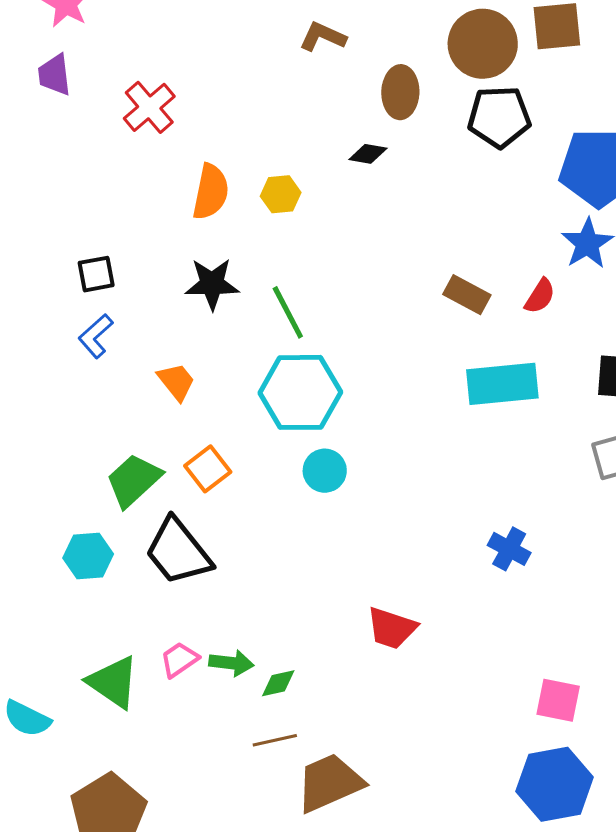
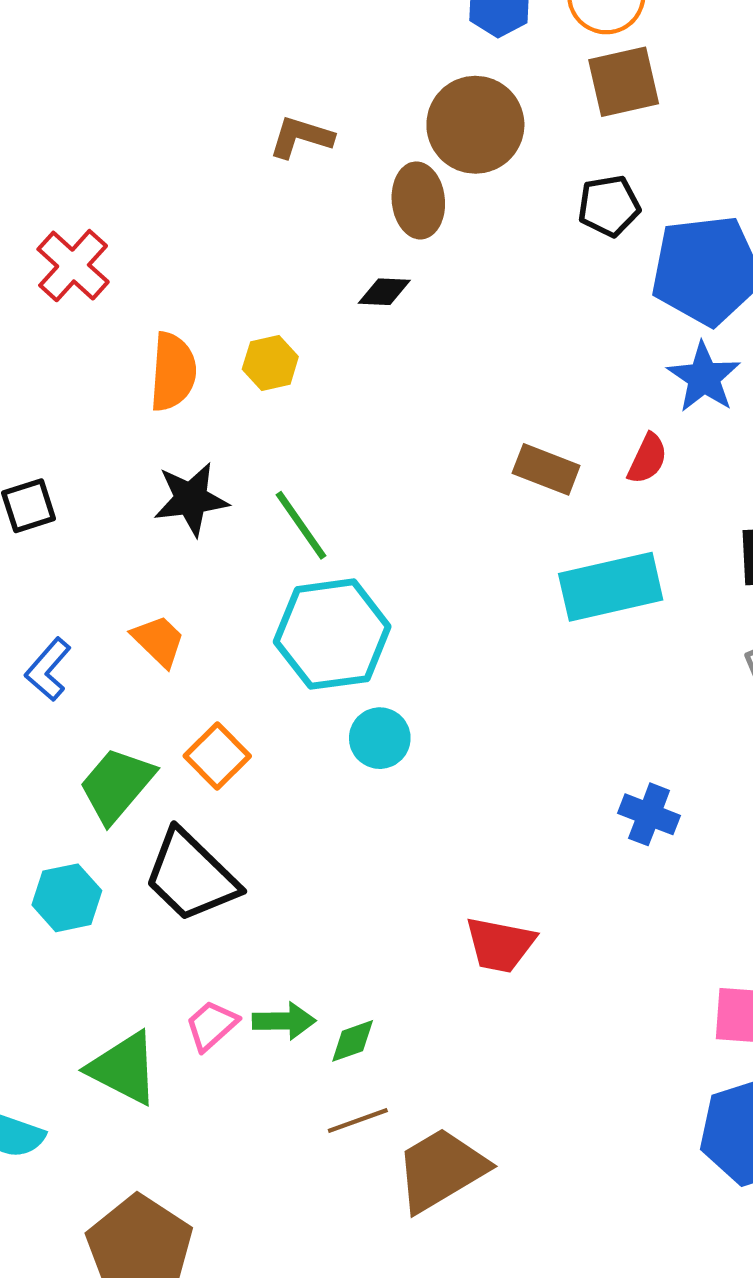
brown circle: (483, 44) -> (475, 125), moved
black pentagon: (499, 117) -> (609, 206), moved, size x0.7
blue L-shape: (96, 336) -> (48, 669), moved

